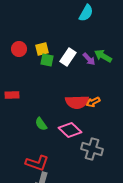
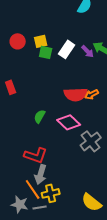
red rectangle: (12, 95) -> (11, 87), turned 72
green semicircle: (41, 124) -> (40, 116), turned 64
gray cross: (92, 149) -> (91, 141), turned 35

